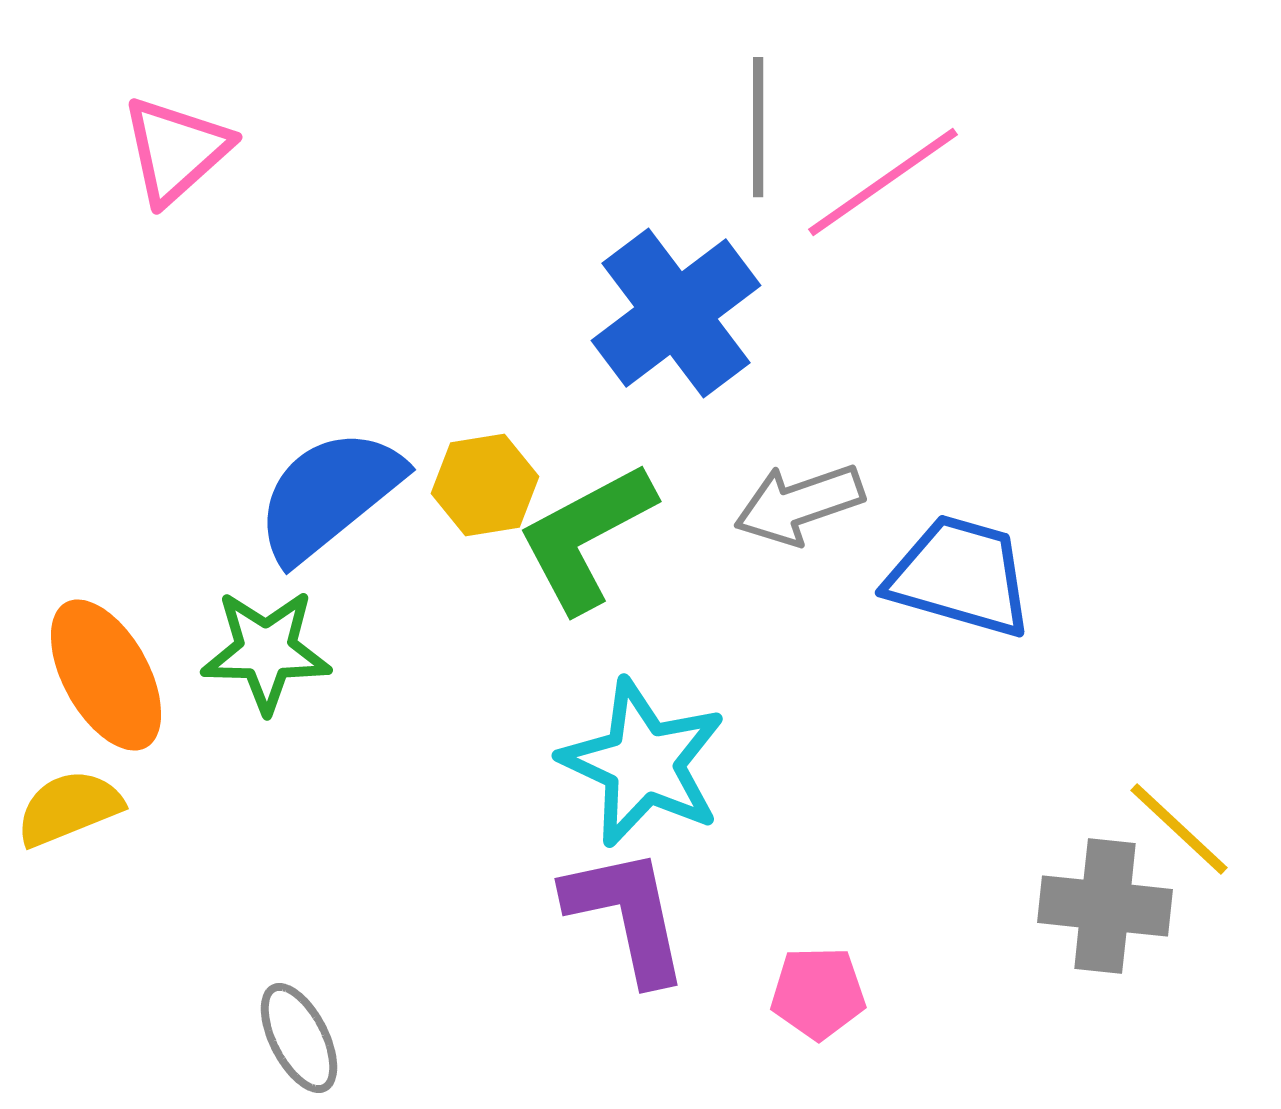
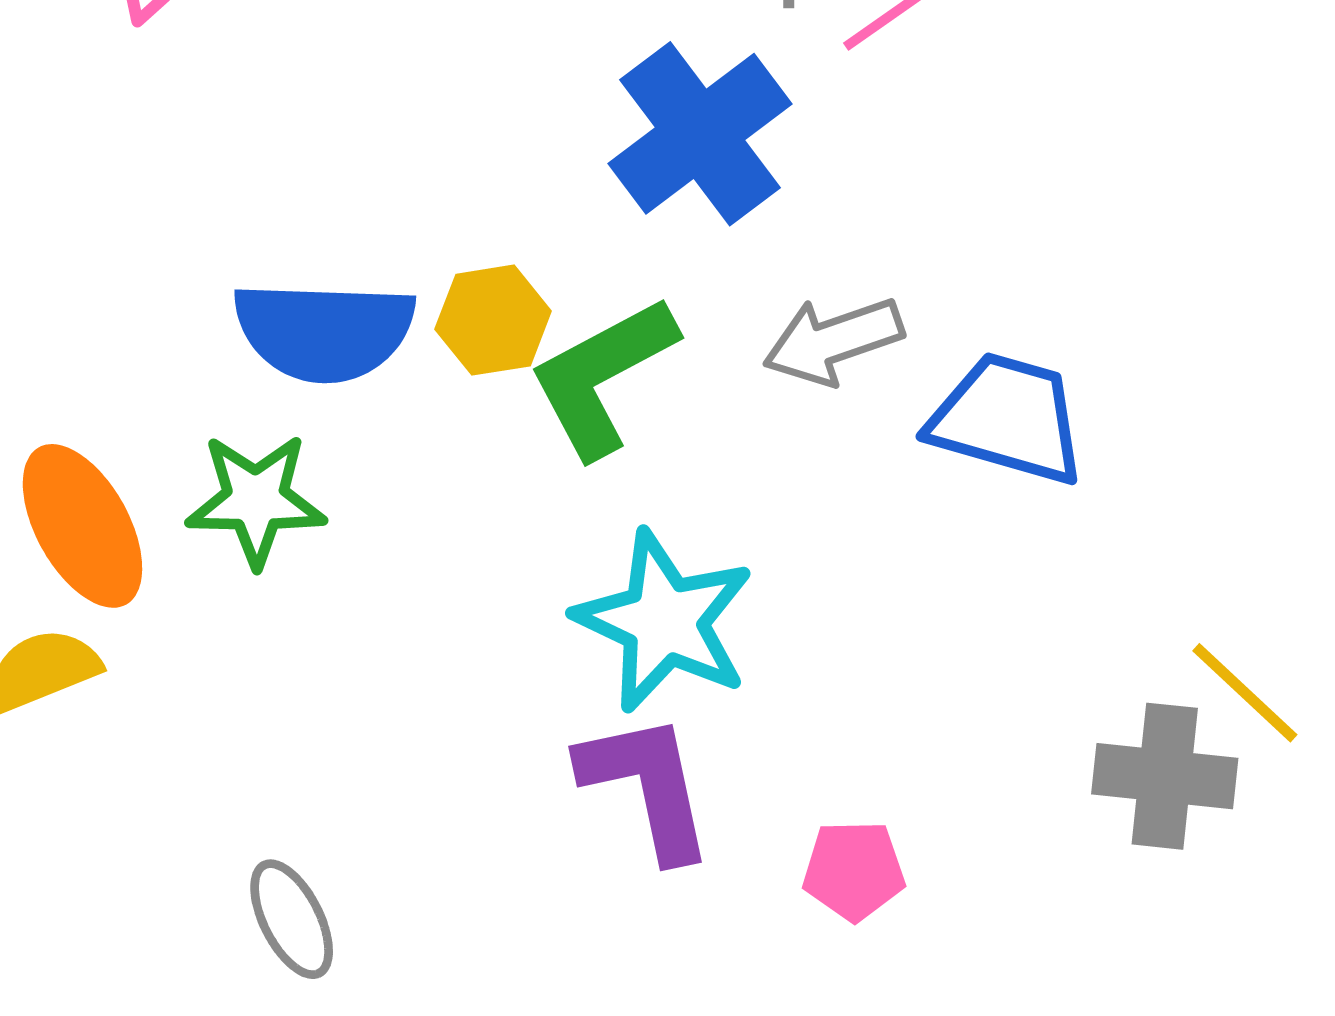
blue semicircle: (329, 495) -> (324, 331), turned -139

